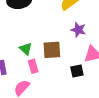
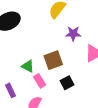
black square: (77, 71) -> (67, 83), moved

